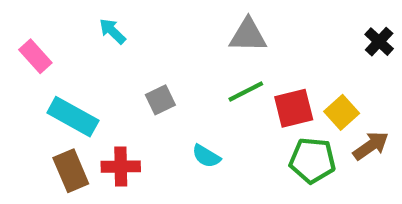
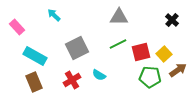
black cross: (379, 42) -> (172, 20), moved
gray square: (160, 100) -> (77, 48), size x1.6
red cross: (121, 167) -> (72, 80), moved, turned -30

